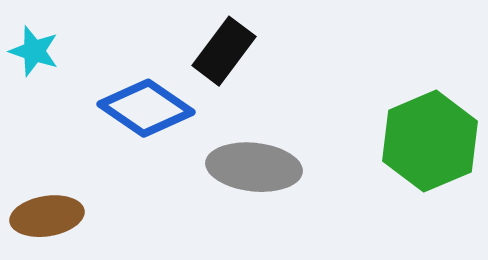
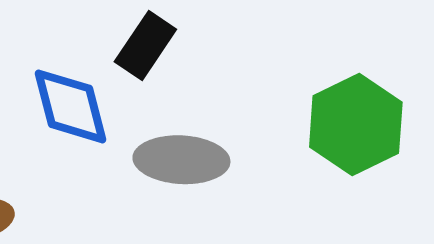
blue diamond: (146, 108) -> (70, 106), turned 44

